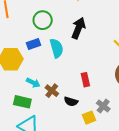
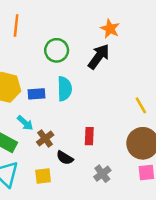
black arrow: (78, 28) -> (99, 57), moved
blue rectangle: (34, 44) -> (36, 94), moved
yellow square: (89, 118) -> (43, 176), moved

